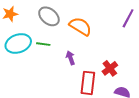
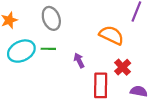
gray ellipse: (49, 16) -> (51, 18), turned 35
orange semicircle: (80, 26) -> (111, 35), moved

